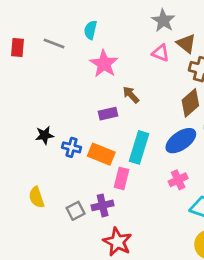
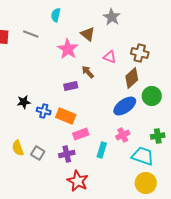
cyan semicircle: (90, 30) -> (56, 15), moved
brown triangle: (186, 43) -> (88, 34), moved
pink triangle: (161, 53) -> (110, 57), moved
cyan rectangle: (139, 147) -> (102, 150), moved, size x0.7
pink rectangle: (121, 178) -> (81, 134), turned 56
gray square: (76, 211) -> (38, 153), moved, turned -32

